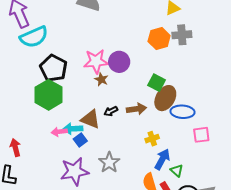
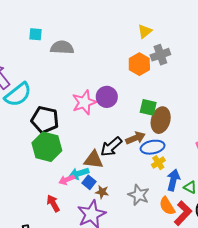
brown star: (101, 79) -> (102, 192), moved
black arrow: (111, 111) -> (111, 147), size x1.6
blue ellipse: (182, 112) -> (153, 147), moved
red arrow: (15, 147) -> (53, 203), moved
gray star: (109, 162) -> (139, 195), moved

